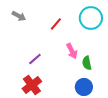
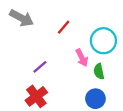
gray arrow: (19, 16) -> (22, 18), size x1.5
cyan circle: (91, 18) -> (103, 41), moved

